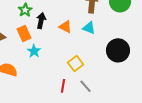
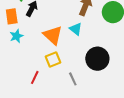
orange triangle: (65, 27) -> (53, 35), moved, size x1.5
gray line: (85, 86) -> (73, 79), moved

